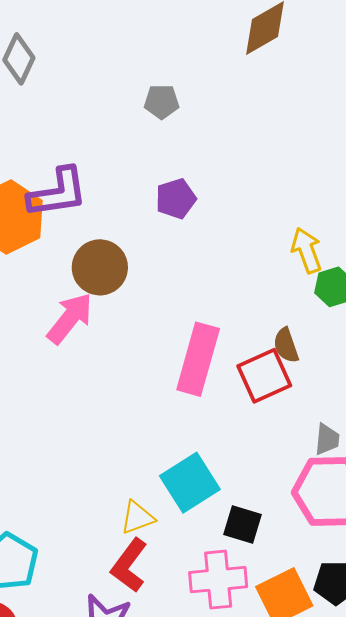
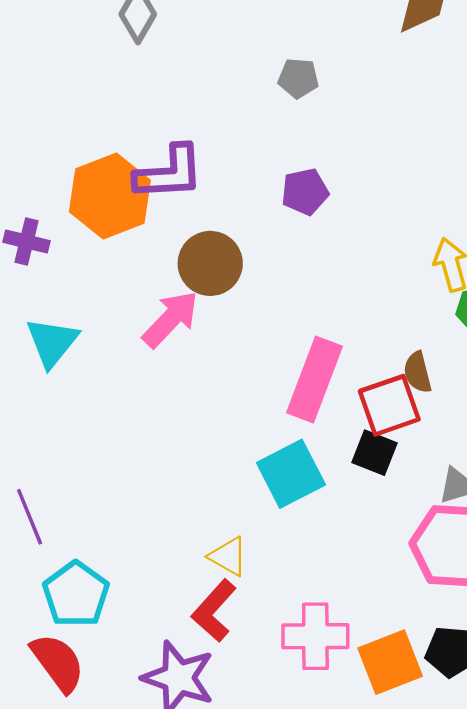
cyan square: (190, 483) -> (291, 474), moved
yellow triangle: (137, 518) -> (228, 556), turned 45
black square: (242, 524) -> (375, 453), moved

